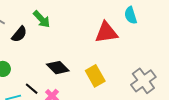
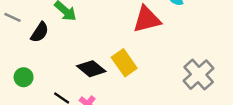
yellow rectangle: (95, 76) -> (124, 63), moved

